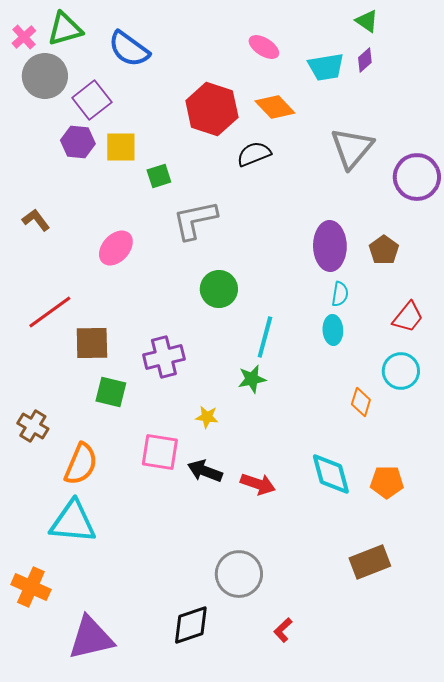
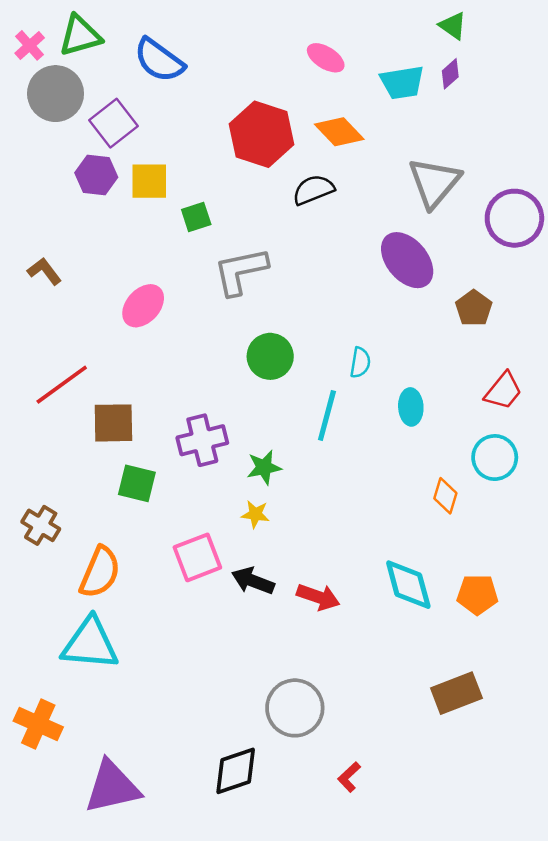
purple ellipse: (330, 246) -> (407, 260), moved, turned -39
cyan semicircle: (340, 294) -> (360, 363), moved
green star: (252, 379) -> (264, 467), moved
pink square: (160, 452) -> (197, 557), turned -30

